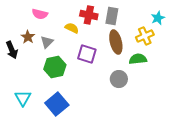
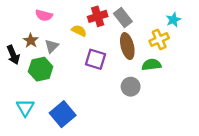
red cross: (89, 15) -> (98, 16), turned -30
gray rectangle: (112, 16) -> (123, 18), turned -48
green hexagon: (55, 67) -> (41, 69), moved

